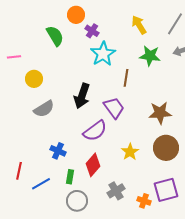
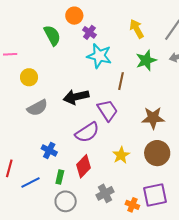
cyan star: (103, 54) -> (99, 56), turned -30
green star: (150, 56) -> (146, 60), turned -30
black arrow: (82, 96) -> (76, 97), turned 55

